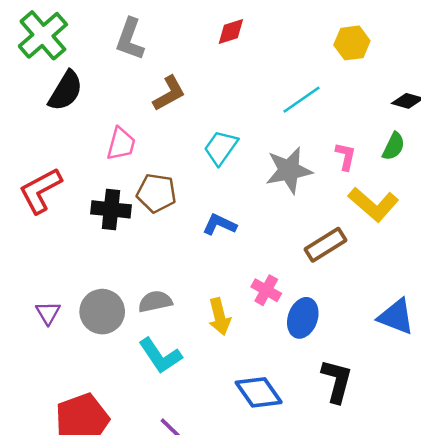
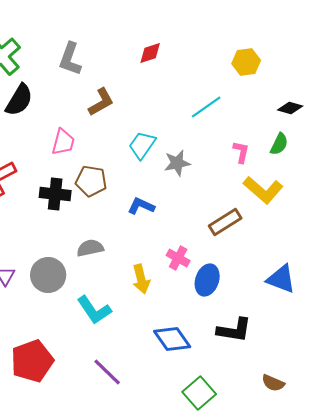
gray star: (289, 170) -> (177, 163), moved, size x0.7
gray semicircle: (155, 302) -> (90, 248), moved
black L-shape: (337, 381) -> (234, 330), turned 84

